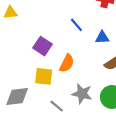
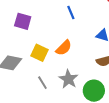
blue line: (76, 25) -> (71, 13), moved
purple square: (43, 46) -> (23, 21), moved, turned -36

